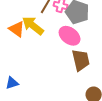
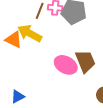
pink ellipse: (70, 36) -> (66, 65), moved

